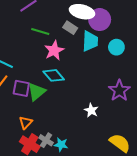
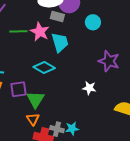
gray rectangle: (70, 28) -> (57, 16), moved
cyan trapezoid: (90, 41) -> (60, 42), moved
pink star: (54, 50) -> (40, 32), moved
green triangle: (37, 92) -> (35, 99), moved

